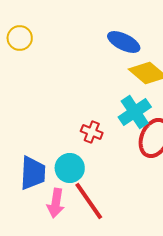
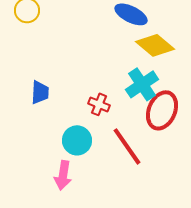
blue trapezoid: (33, 173) -> (40, 92), moved, size x0.7
red line: (89, 201) -> (127, 146), moved

